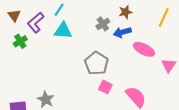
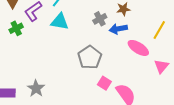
yellow line: (164, 17) -> (159, 30), moved
pink square: (105, 87) -> (104, 83), moved

